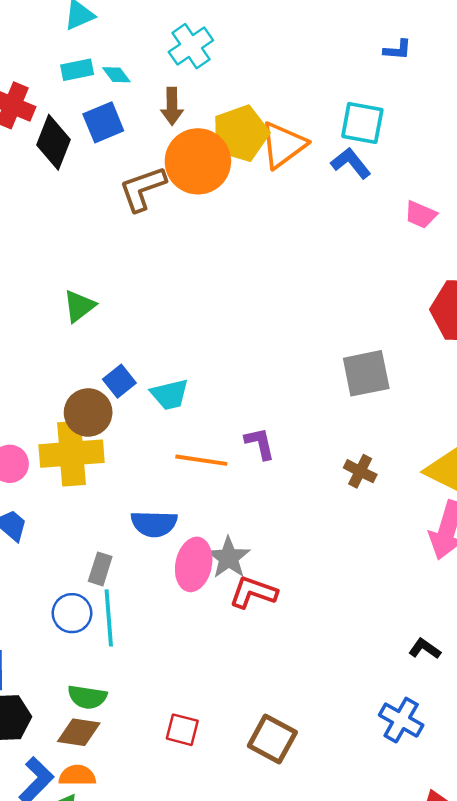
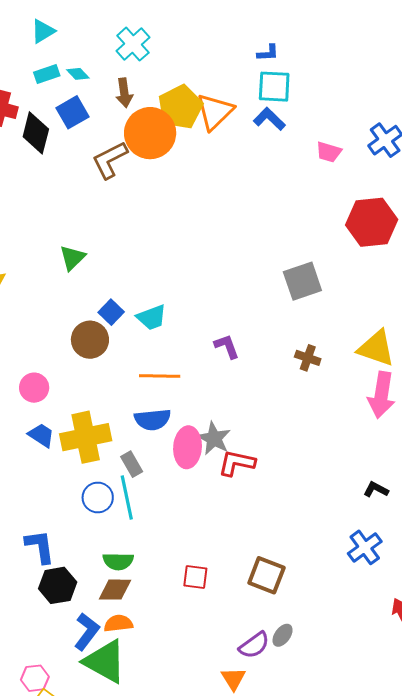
blue L-shape: (397, 50) -> (268, 53), moved
yellow cross: (72, 454) -> (86, 437), moved
orange line: (201, 460) -> (160, 376), moved
gray rectangle: (100, 569) -> (132, 464), moved, turned -40
blue cross: (401, 720) -> (365, 547), turned 32

